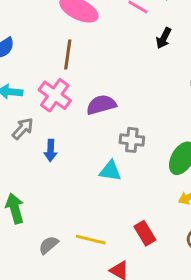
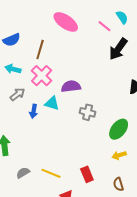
black arrow: (164, 38) -> (118, 49), size x1.6
brown line: (68, 54) -> (40, 50), moved
cyan triangle: (110, 171) -> (52, 103), moved

